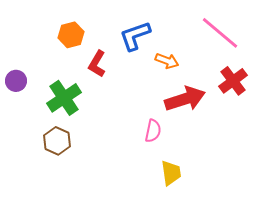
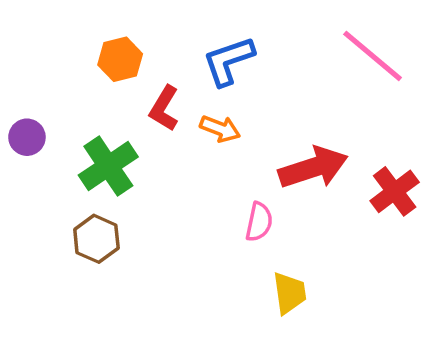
orange arrow: (167, 61) -> (220, 129), moved
red cross: (233, 81) -> (395, 191), moved

